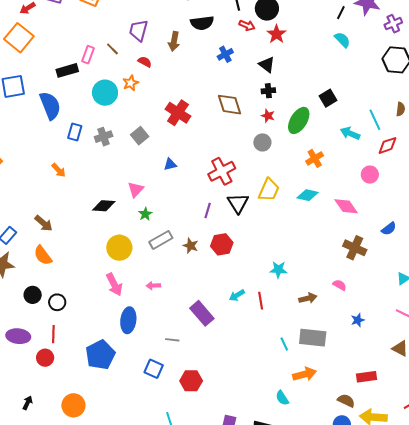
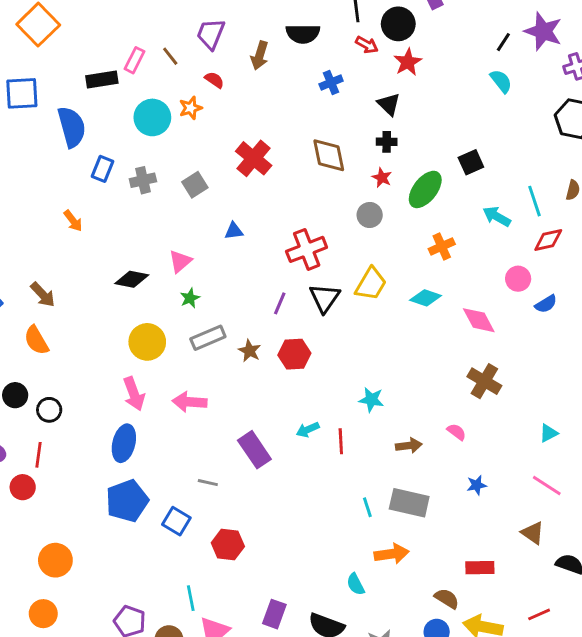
blue semicircle: (389, 229) -> (546, 304), moved
pink arrow: (153, 286) -> (190, 402), size x1.6
blue ellipse: (128, 320) -> (124, 443), moved
blue pentagon: (100, 355) -> (127, 501), moved

